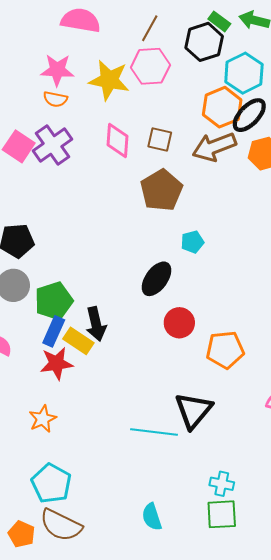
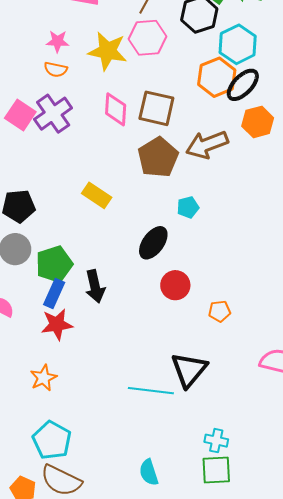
pink star: (57, 70) -> (58, 41), size x0.7
brown square: (160, 139) -> (156, 108), size x1.5
brown arrow: (214, 147) -> (207, 145), moved
yellow rectangle: (78, 341) -> (97, 195), moved
orange pentagon: (225, 350) -> (220, 311), size x0.6

